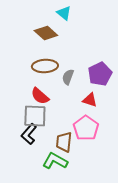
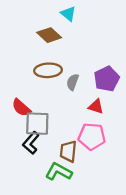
red semicircle: (40, 96) -> (21, 108), moved
pink pentagon: (86, 128) -> (92, 136), turned -30

